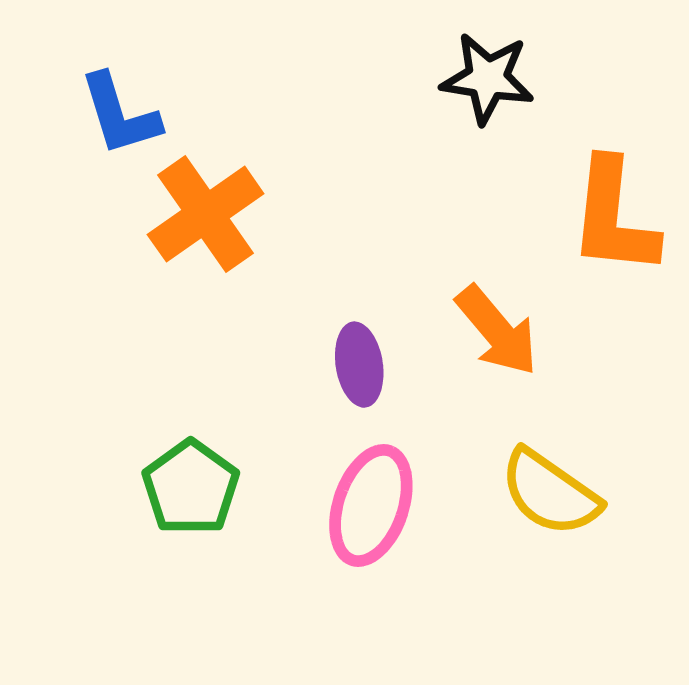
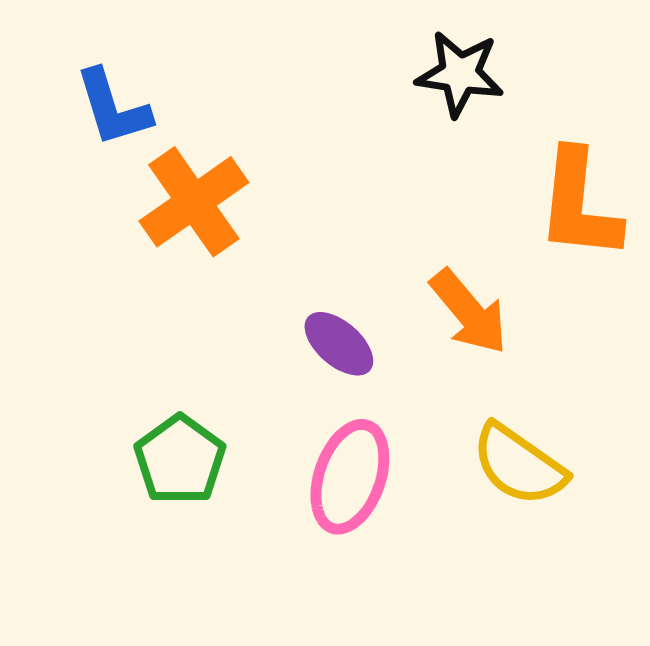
purple ellipse: (359, 365) -> (339, 344), turned -40

